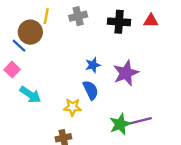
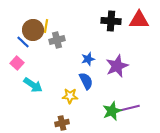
yellow line: (46, 16) -> (46, 26), moved
gray cross: (78, 16) -> (57, 40), moved
red triangle: (151, 21) -> (139, 20), size x1.5

